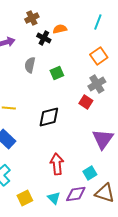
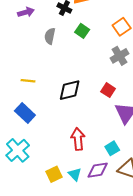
green square: (57, 73) -> (82, 31), moved, turned -32
red square: (86, 102) -> (108, 90), moved
yellow square: (25, 198) -> (54, 174), moved

